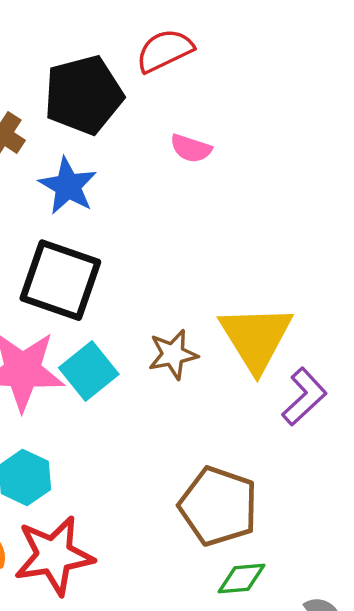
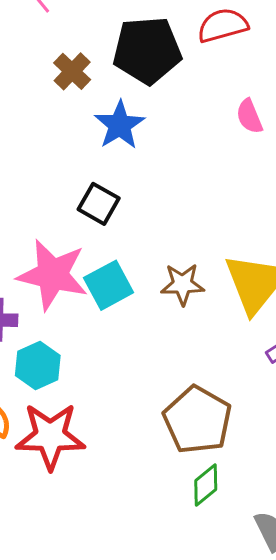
pink semicircle: (191, 148) -> (249, 116), moved, turned 39
black square: (60, 280) -> (99, 204), size x0.6
green diamond: (242, 579) -> (206, 485), turned -45

